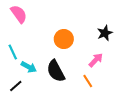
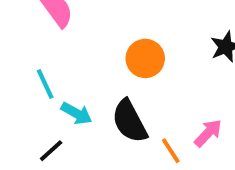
pink arrow: (96, 60) -> (208, 133), moved
orange line: (88, 81) -> (171, 151), moved

